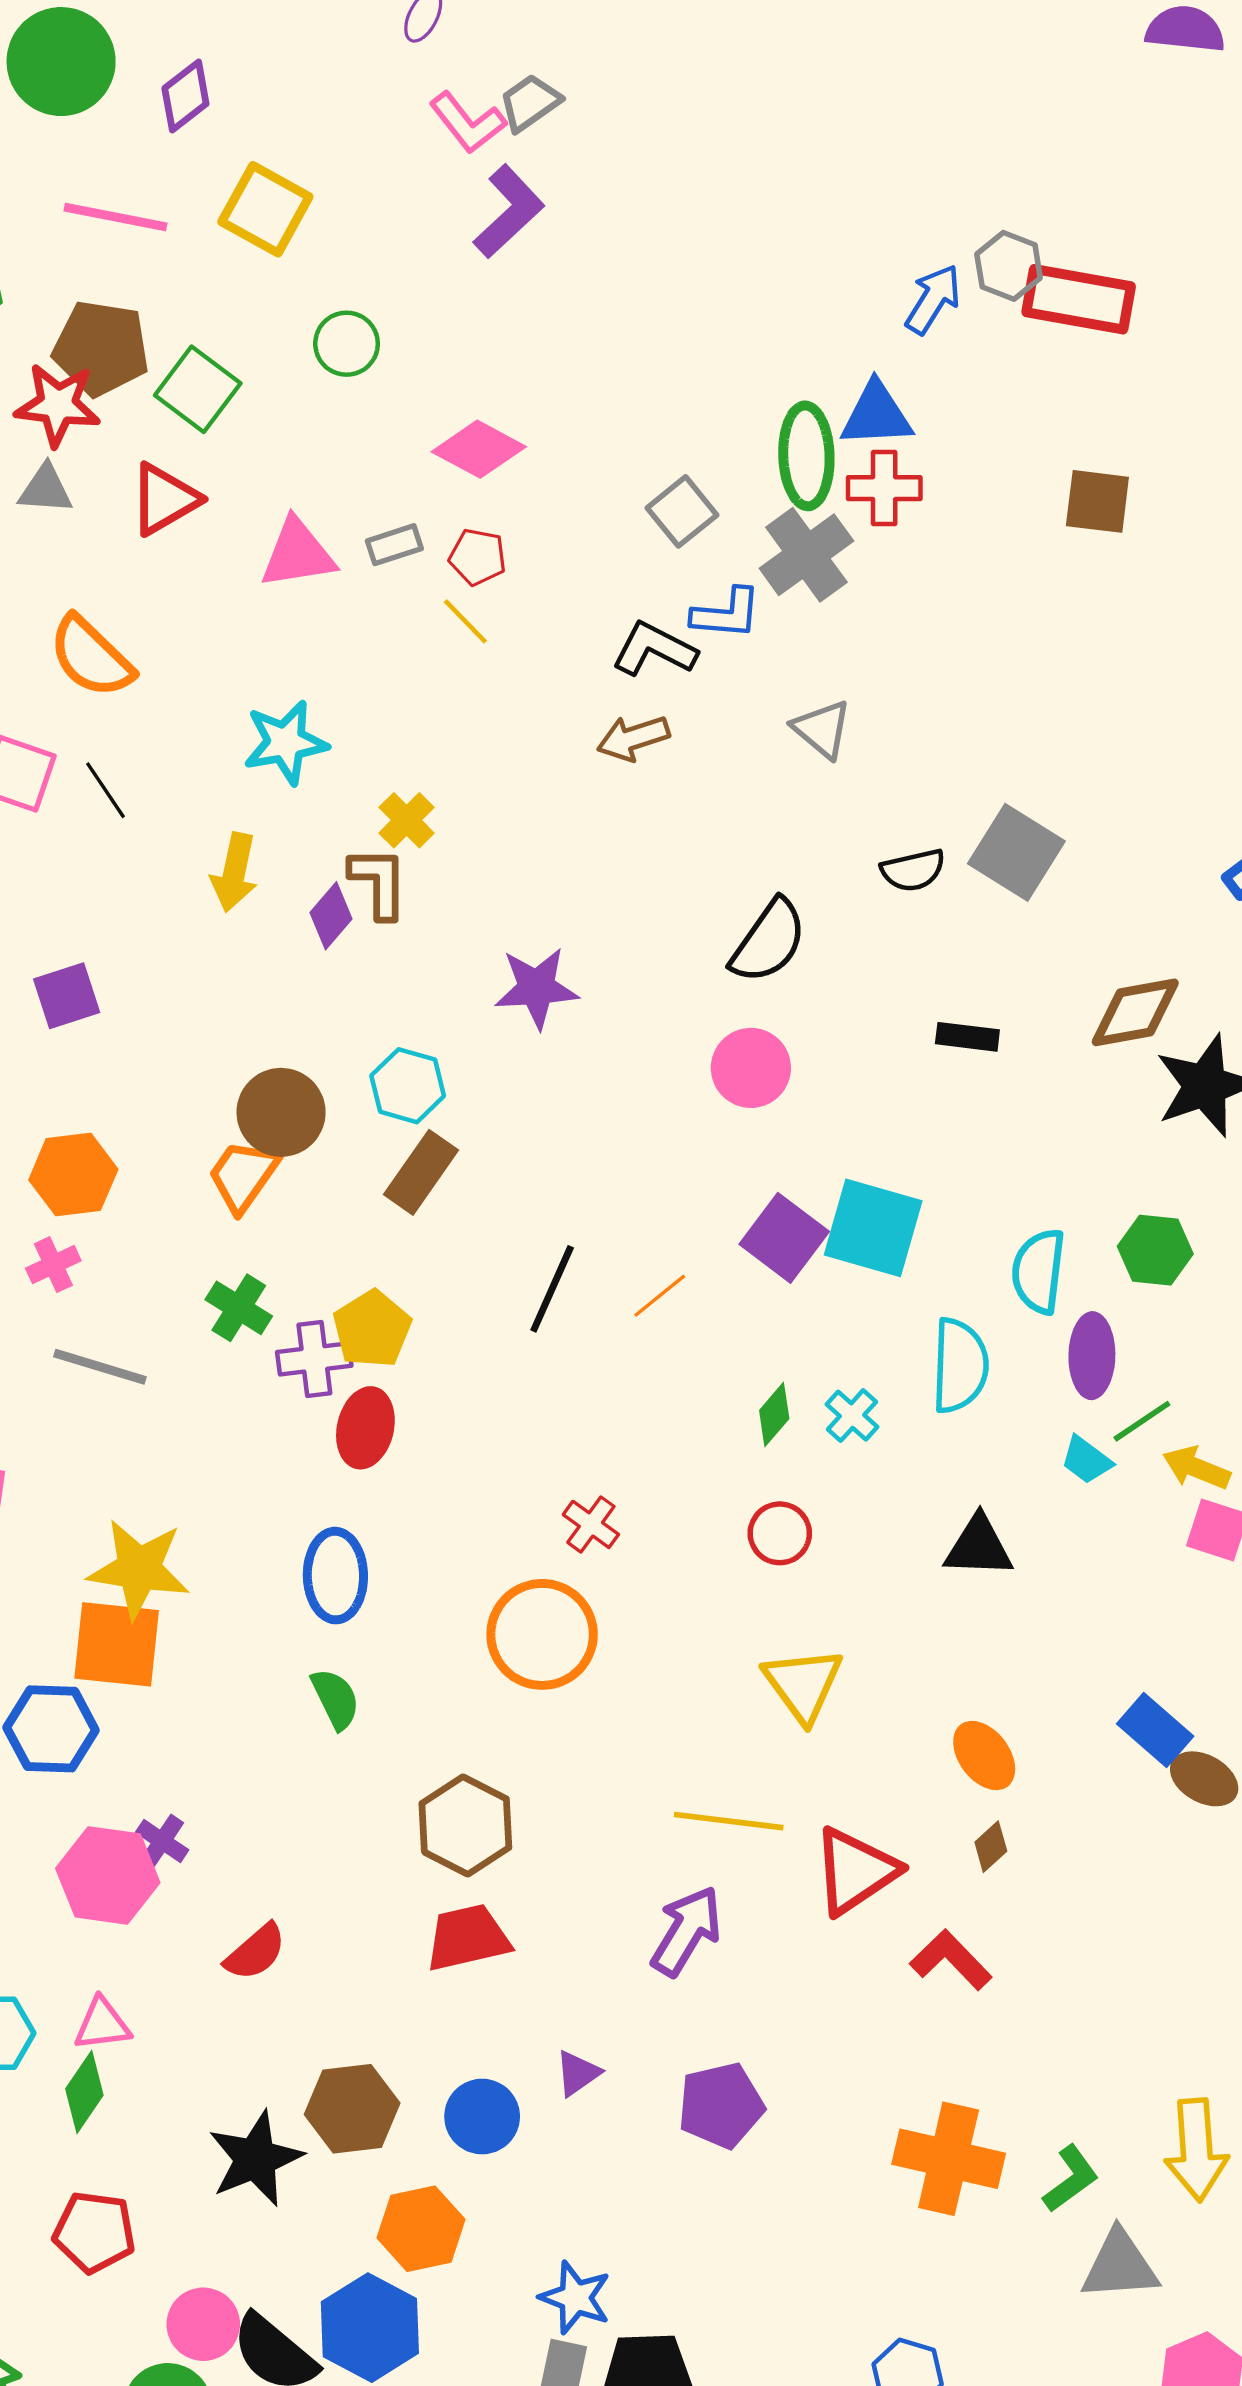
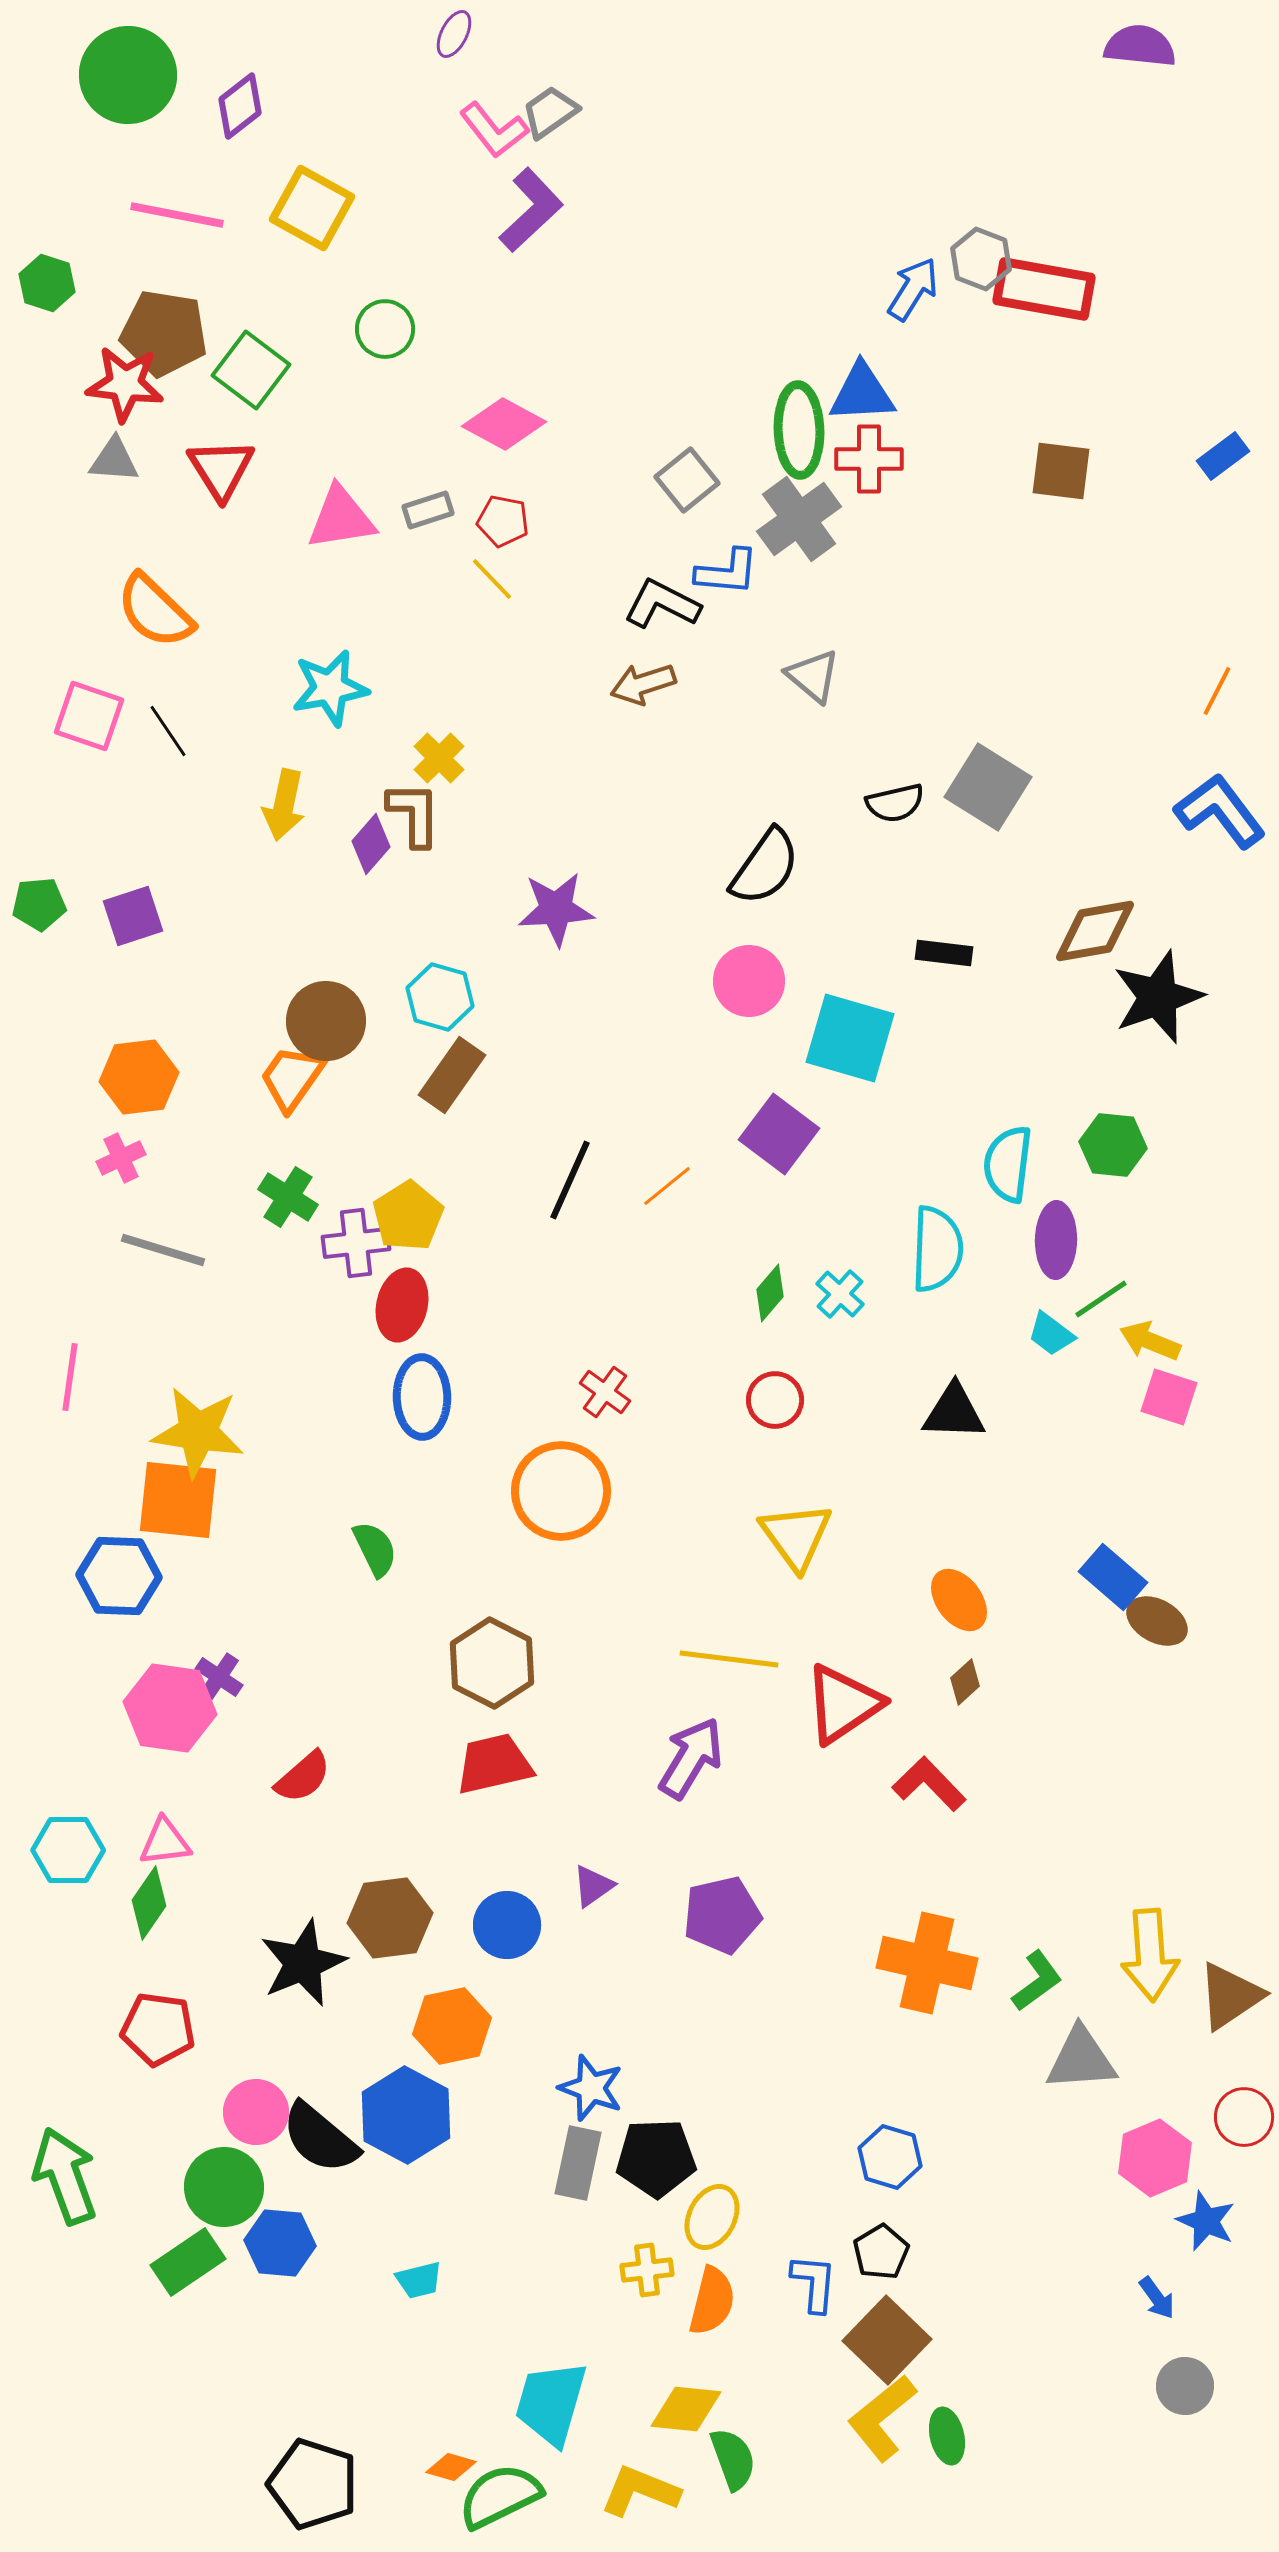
red triangle: (164, 499) -> (221, 469), turned -32
cyan square: (873, 1228) -> (850, 1038), moved
blue ellipse: (335, 1576) -> (422, 1397), moved

